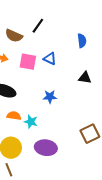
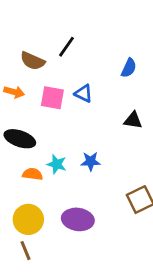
blue semicircle: (82, 41) -> (129, 68), turned 32
blue star: (50, 97) -> (91, 161), moved
cyan star: (31, 122) -> (57, 164), moved

